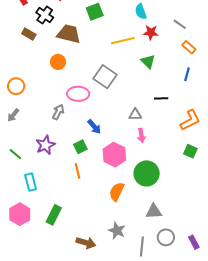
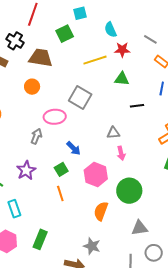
green triangle: (148, 61) -> (122, 79), turned -35
black line: (161, 98) -> (137, 106), moved
gray star: (117, 231) -> (92, 246), moved

